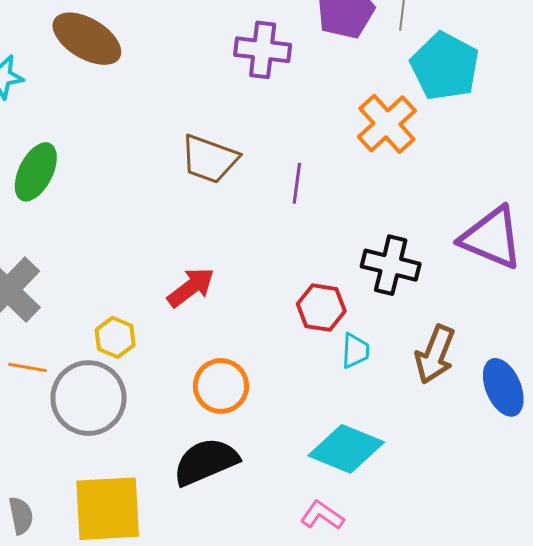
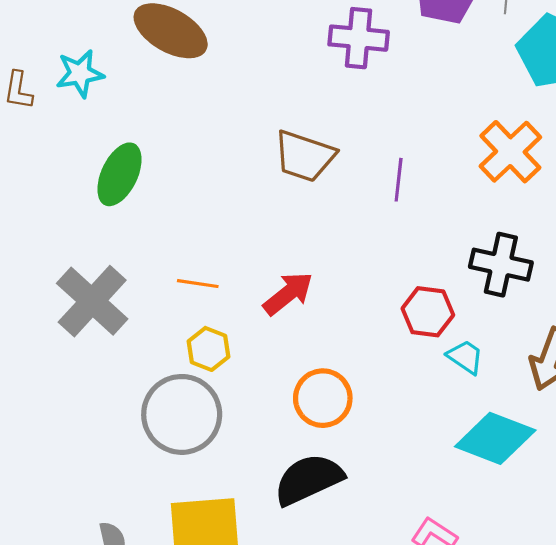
orange cross: (387, 124) -> (510, 152), moved
cyan trapezoid: (355, 351) -> (465, 357), turned -57
orange line: (27, 367) -> (198, 284), moved
cyan diamond: (346, 449) -> (495, 438), moved

